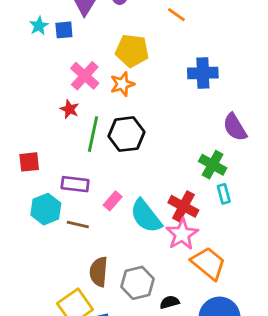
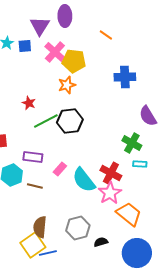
pink cross: (85, 76) -> (55, 52), moved
green line: (93, 134) -> (46, 121), turned 50
cyan rectangle: (224, 194) -> (140, 164), turned -72
brown semicircle: (99, 272) -> (40, 227), moved

